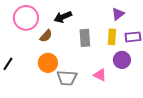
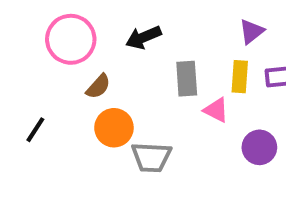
brown semicircle: (46, 36) -> (98, 86), moved
purple circle: (122, 60) -> (259, 147), moved
pink triangle: (100, 75) -> (216, 110), moved

